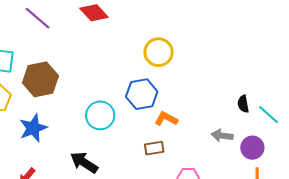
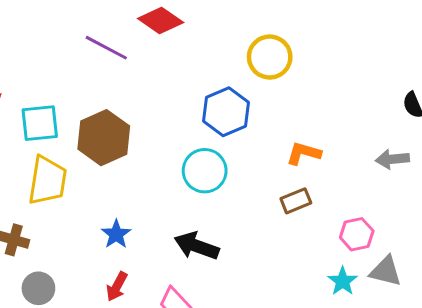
purple line: (37, 18) -> (106, 48), moved
blue hexagon: (142, 94) -> (226, 112), moved
blue star: (33, 128) -> (116, 234), moved, size x0.7

